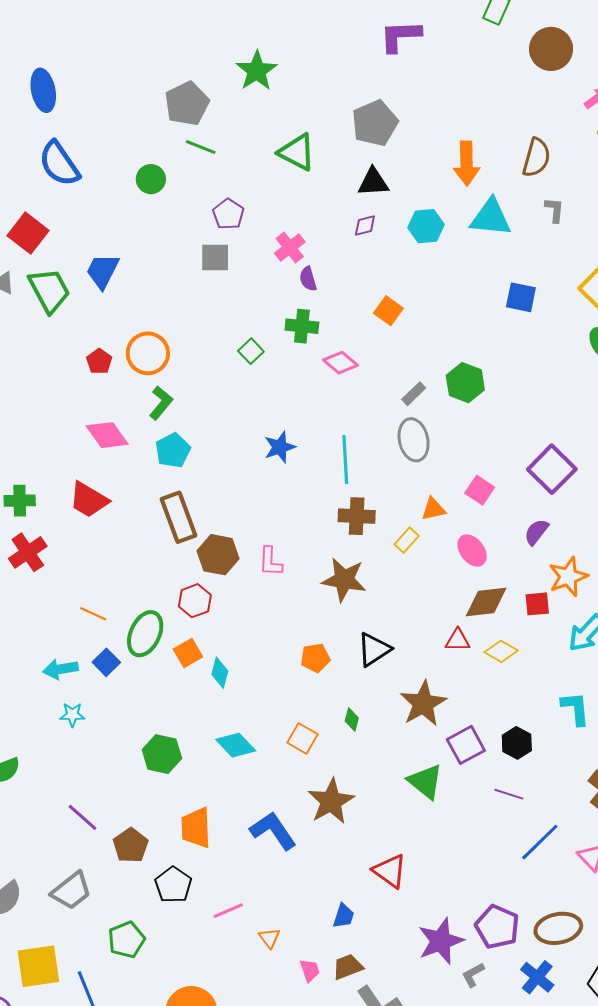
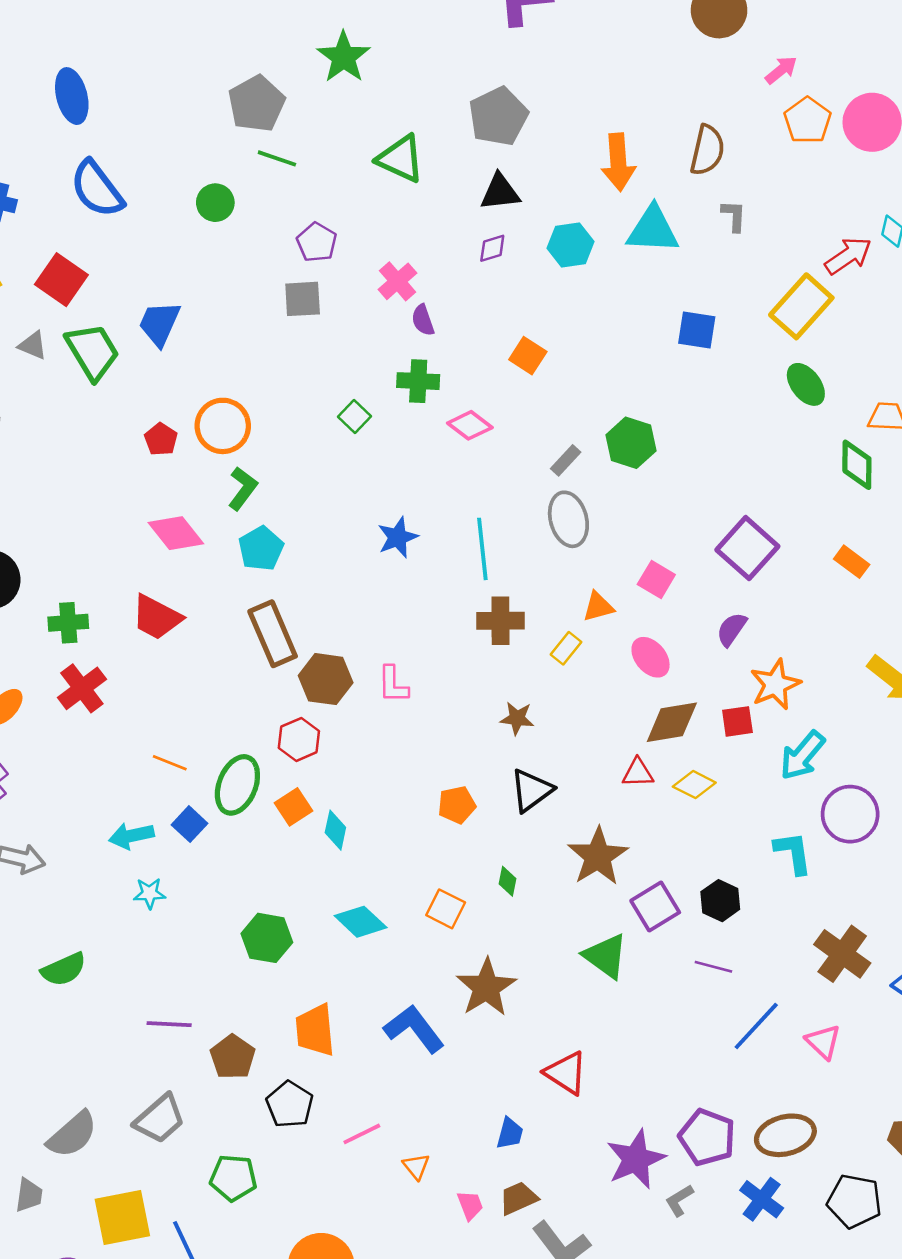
brown star: (344, 580) -> (517, 718), moved, size x0.6
purple line: (82, 817) -> (169, 1024), turned -36
green pentagon: (126, 940) -> (233, 1178), turned 30

